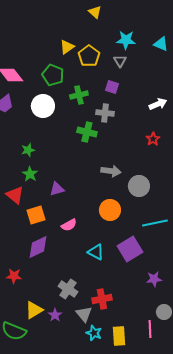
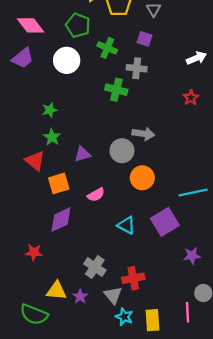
green cross: (79, 95) -> (107, 48), turned 36
gray circle: (139, 186) -> (122, 151), moved
yellow triangle: (34, 310) -> (56, 291), turned 36

